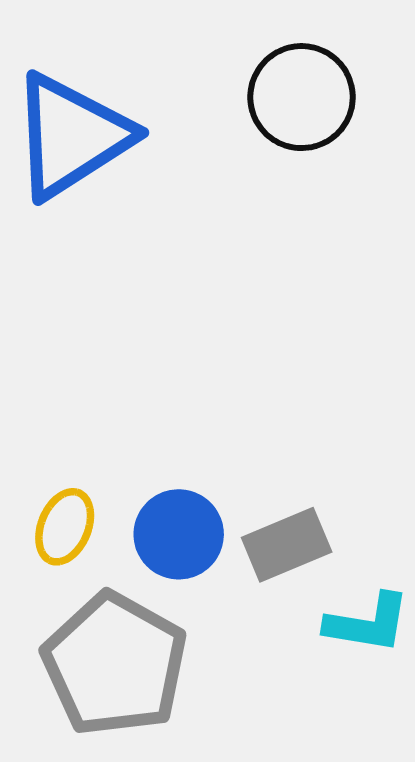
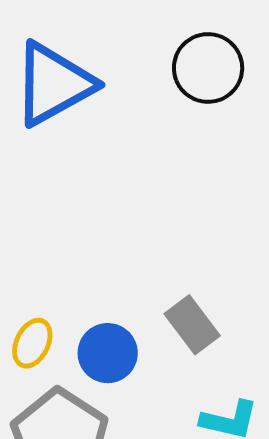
gray rectangle: (287, 545) -> (192, 325), moved, turned 72

